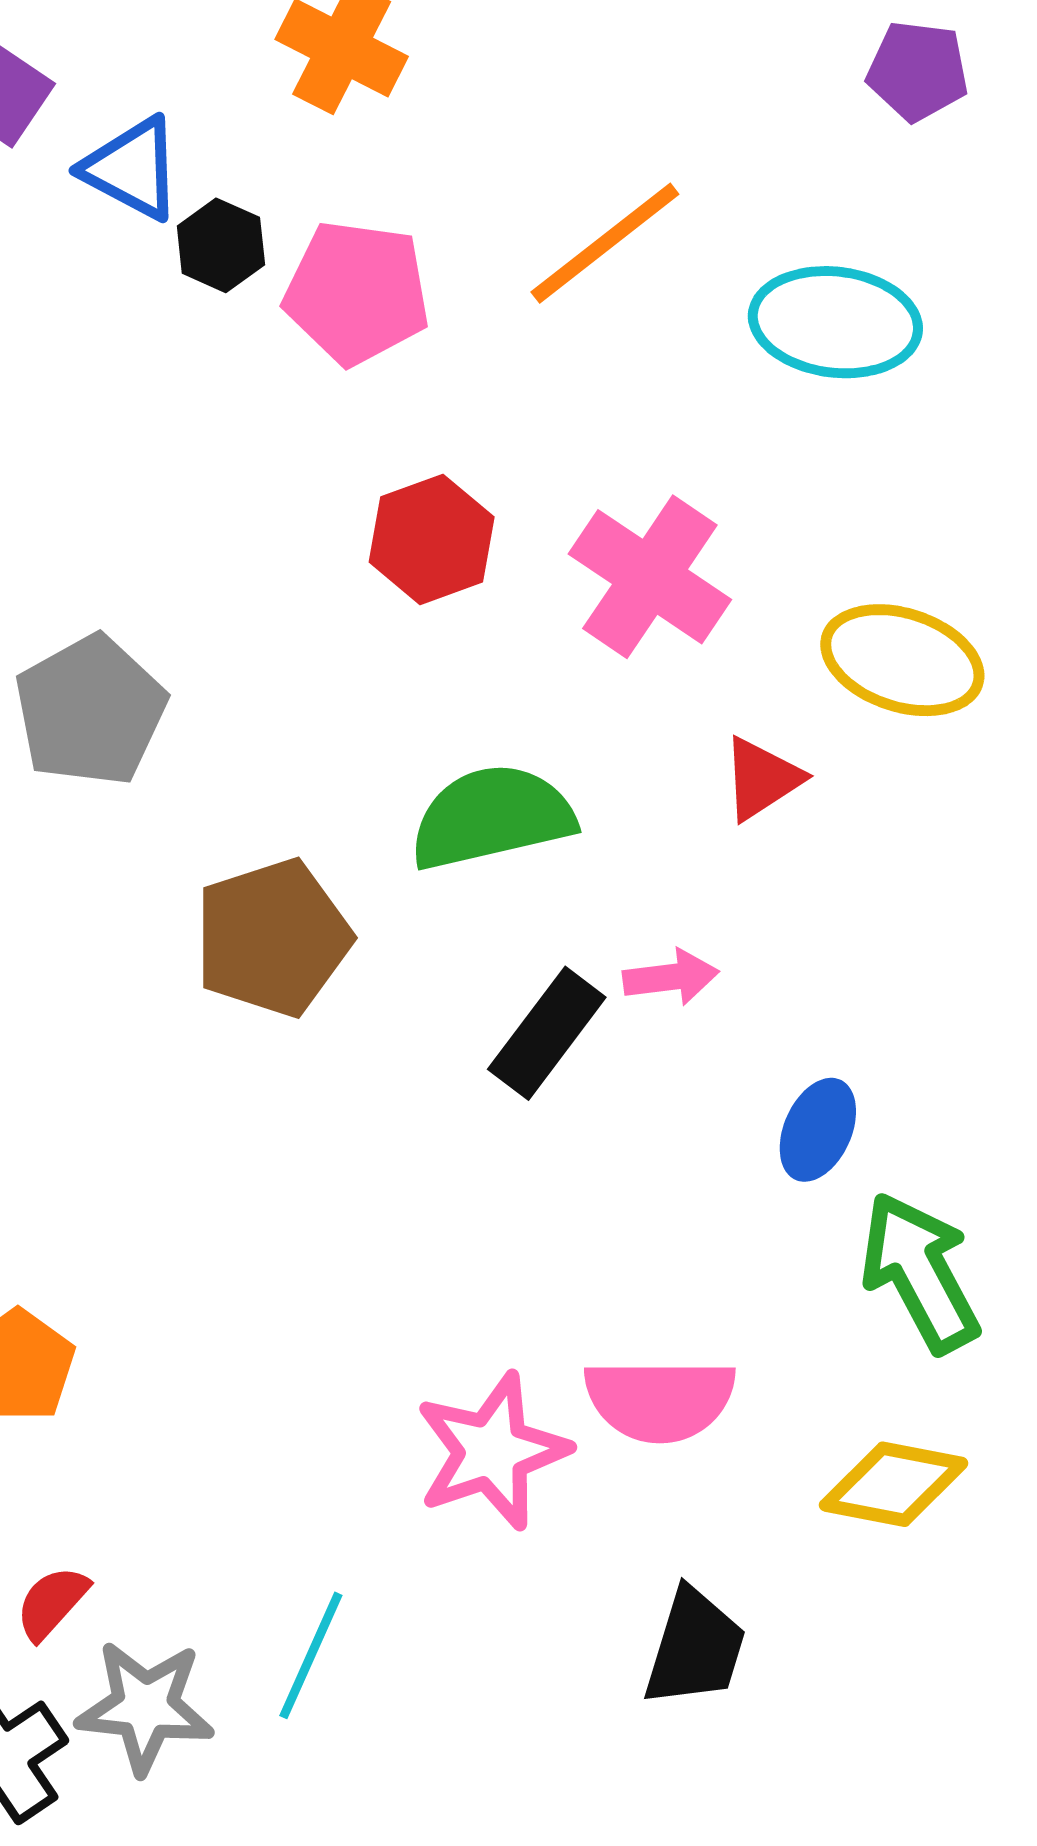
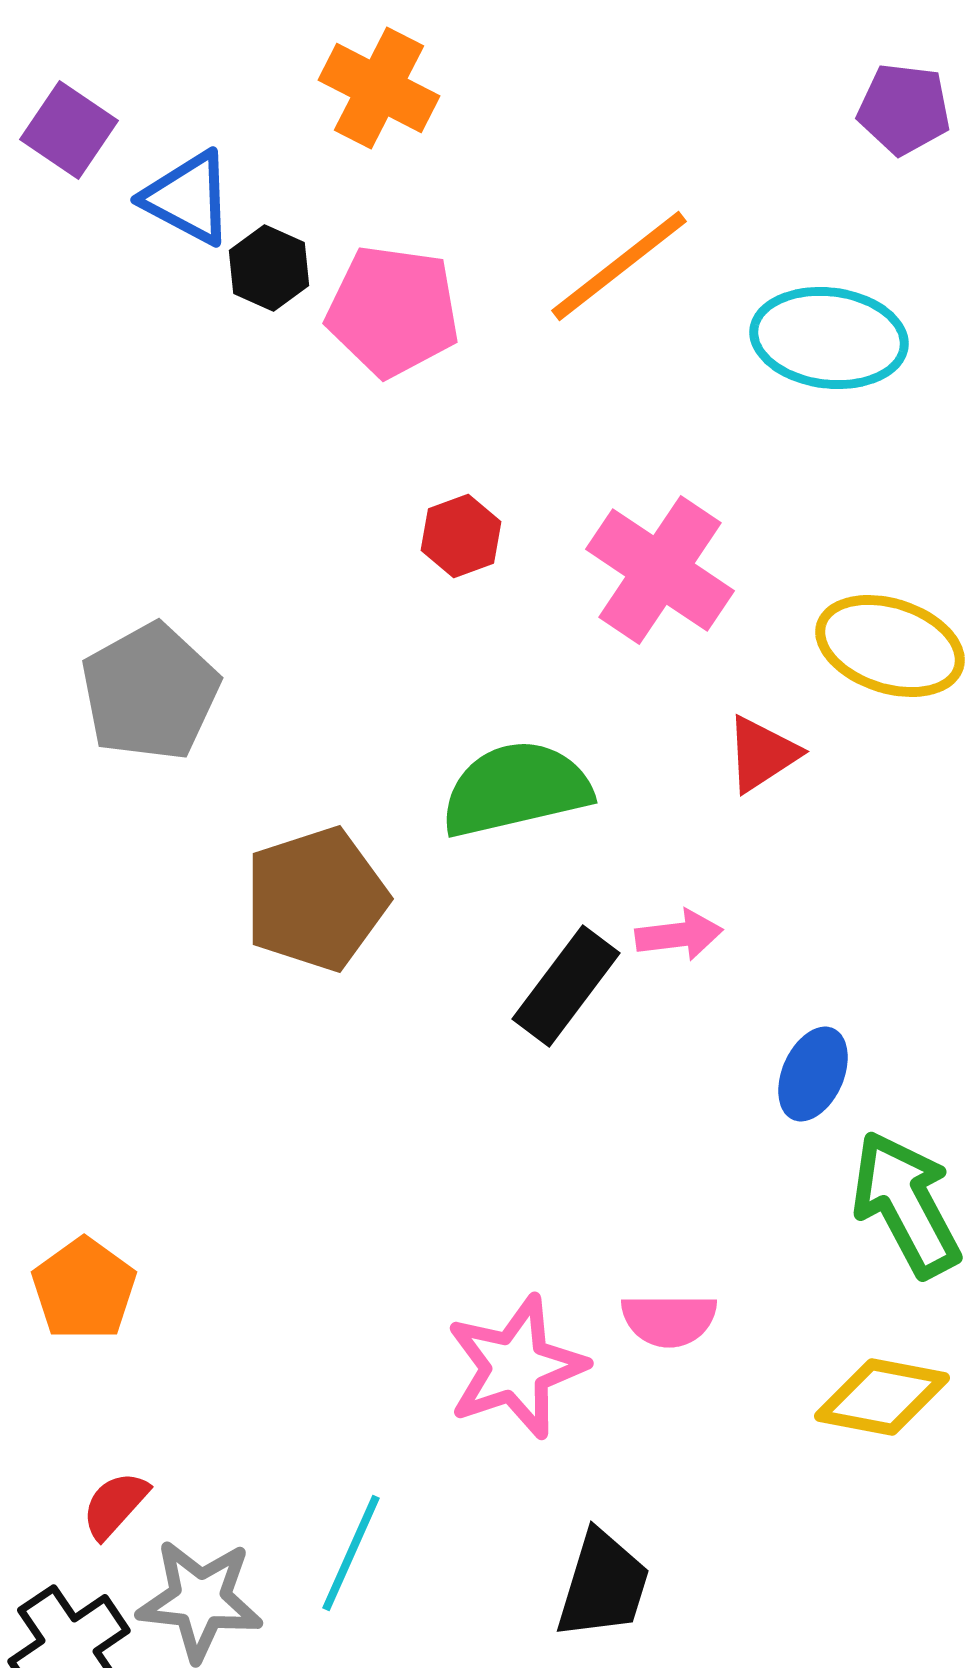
red hexagon: (432, 539) -> (461, 536), size x0.7
pink semicircle: (660, 1400) -> (669, 1320), size x0.7
black trapezoid: (695, 1648) -> (603, 1585), moved

